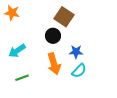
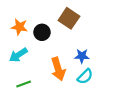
orange star: (12, 13) -> (19, 27), moved
black circle: (53, 36) -> (42, 32), moved

